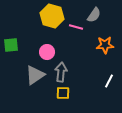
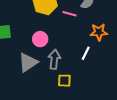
white line: (109, 81) -> (86, 53), moved
yellow square: (63, 93) -> (64, 81), moved

